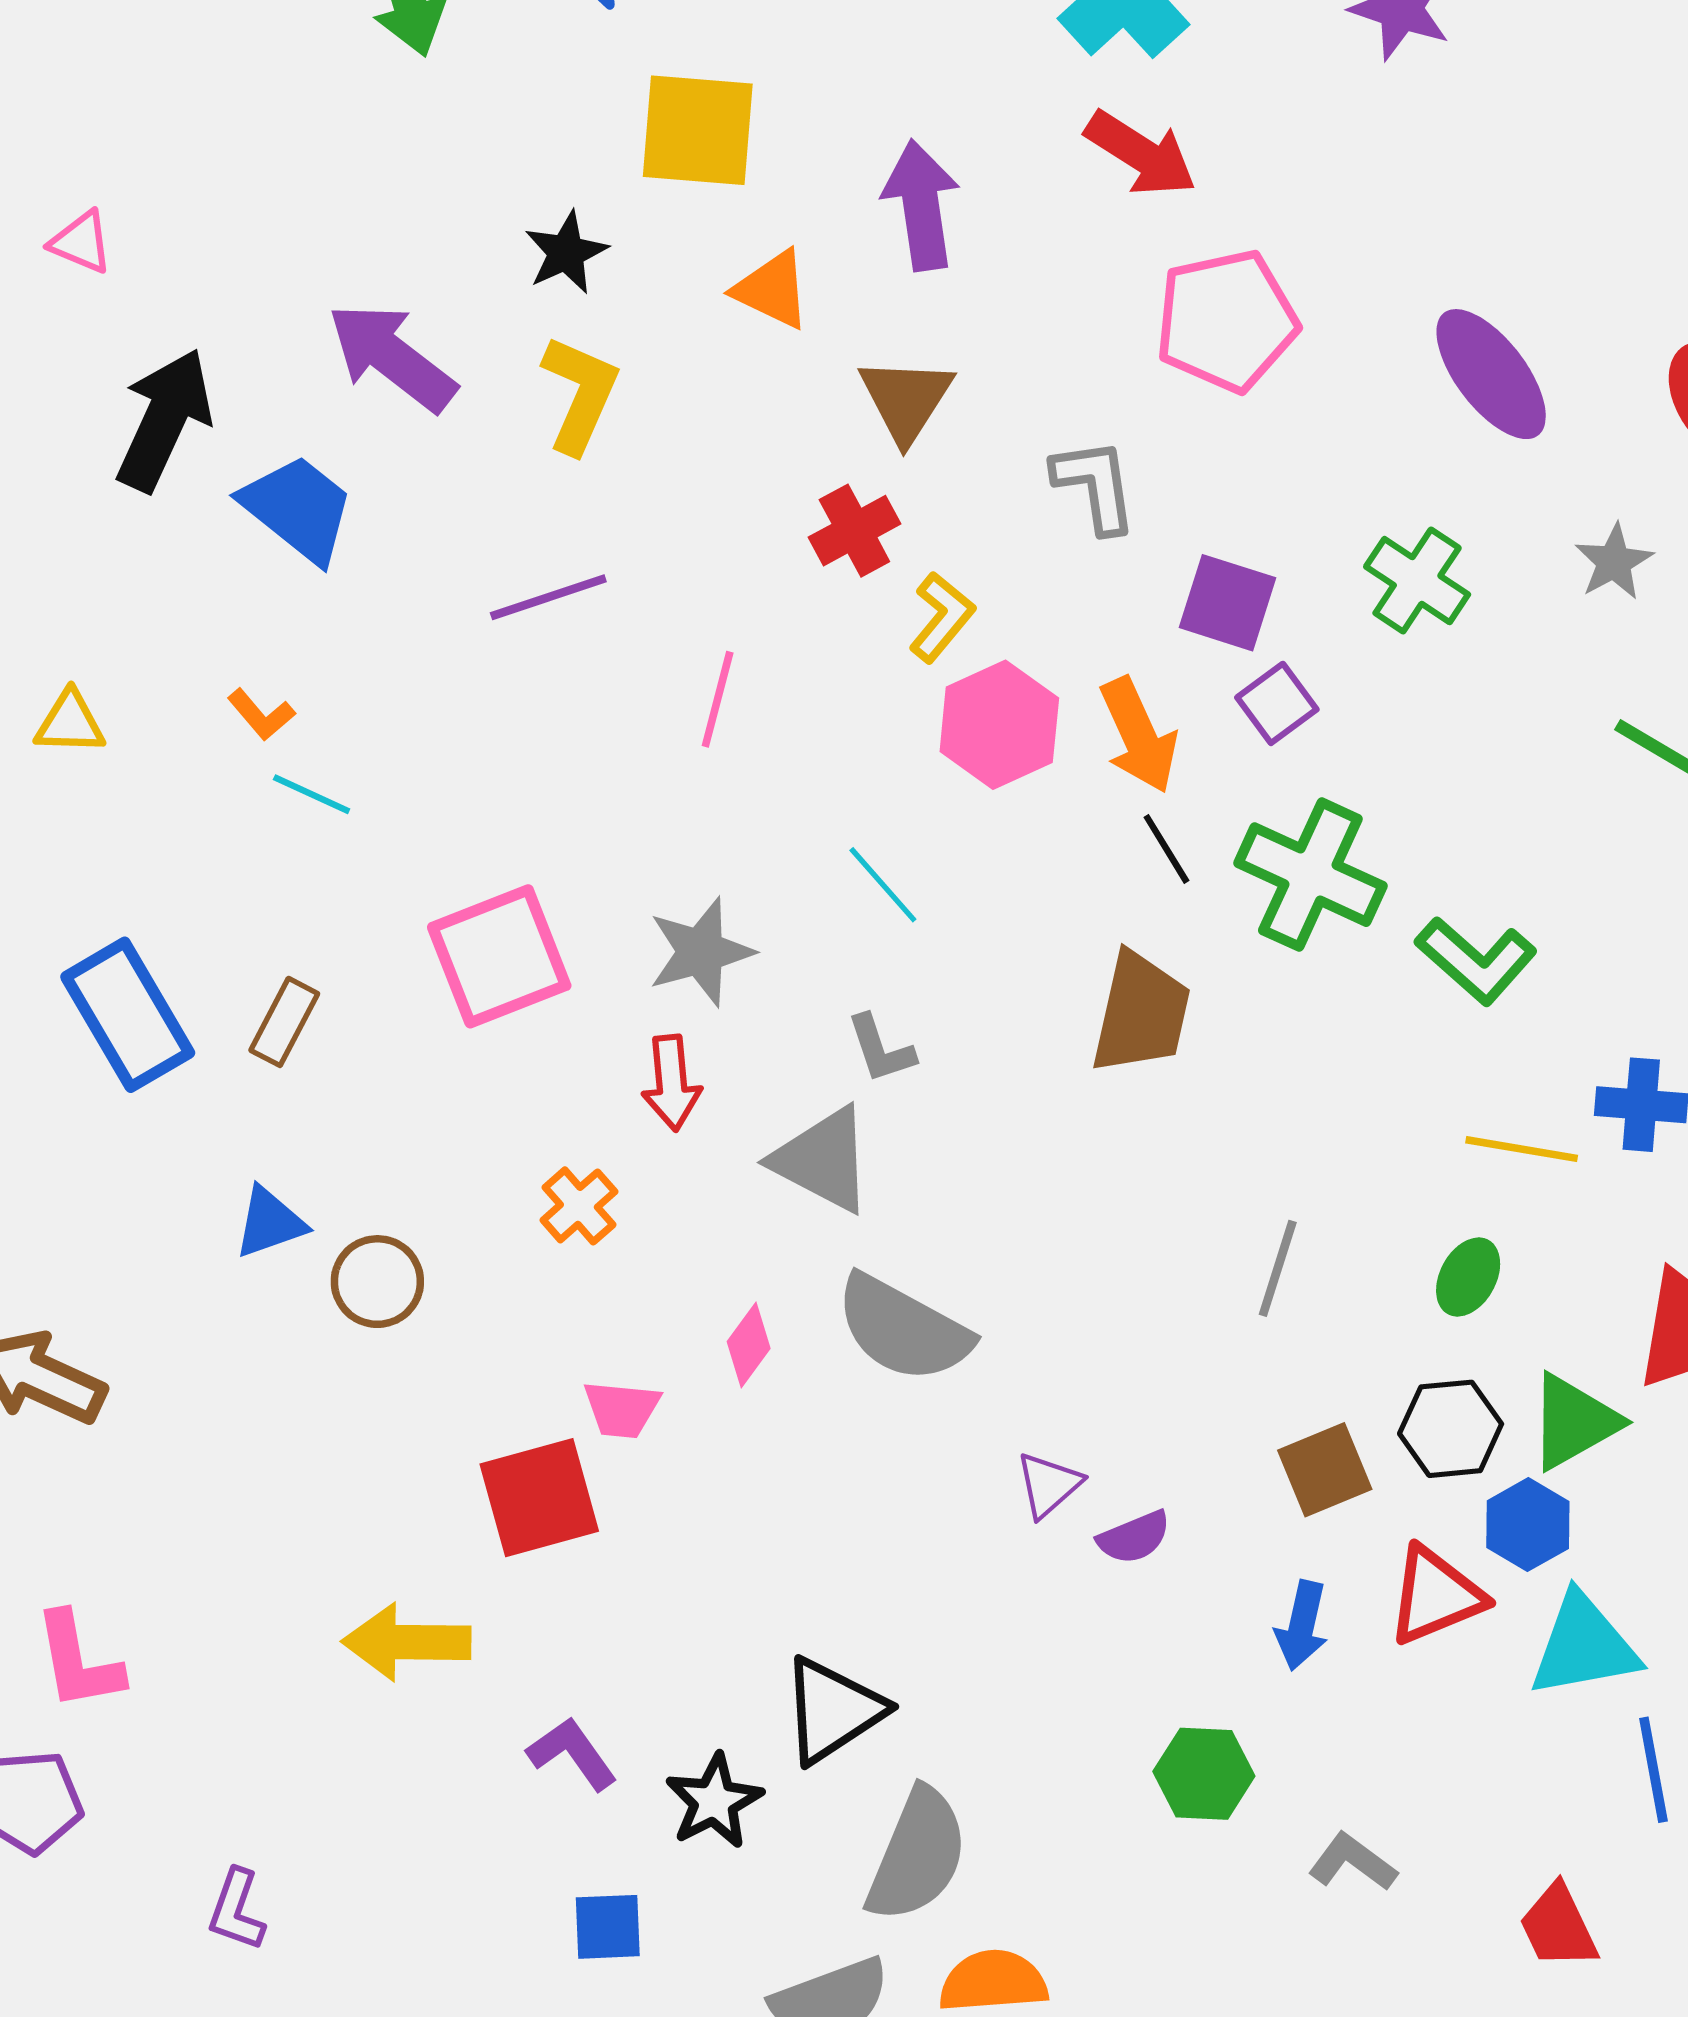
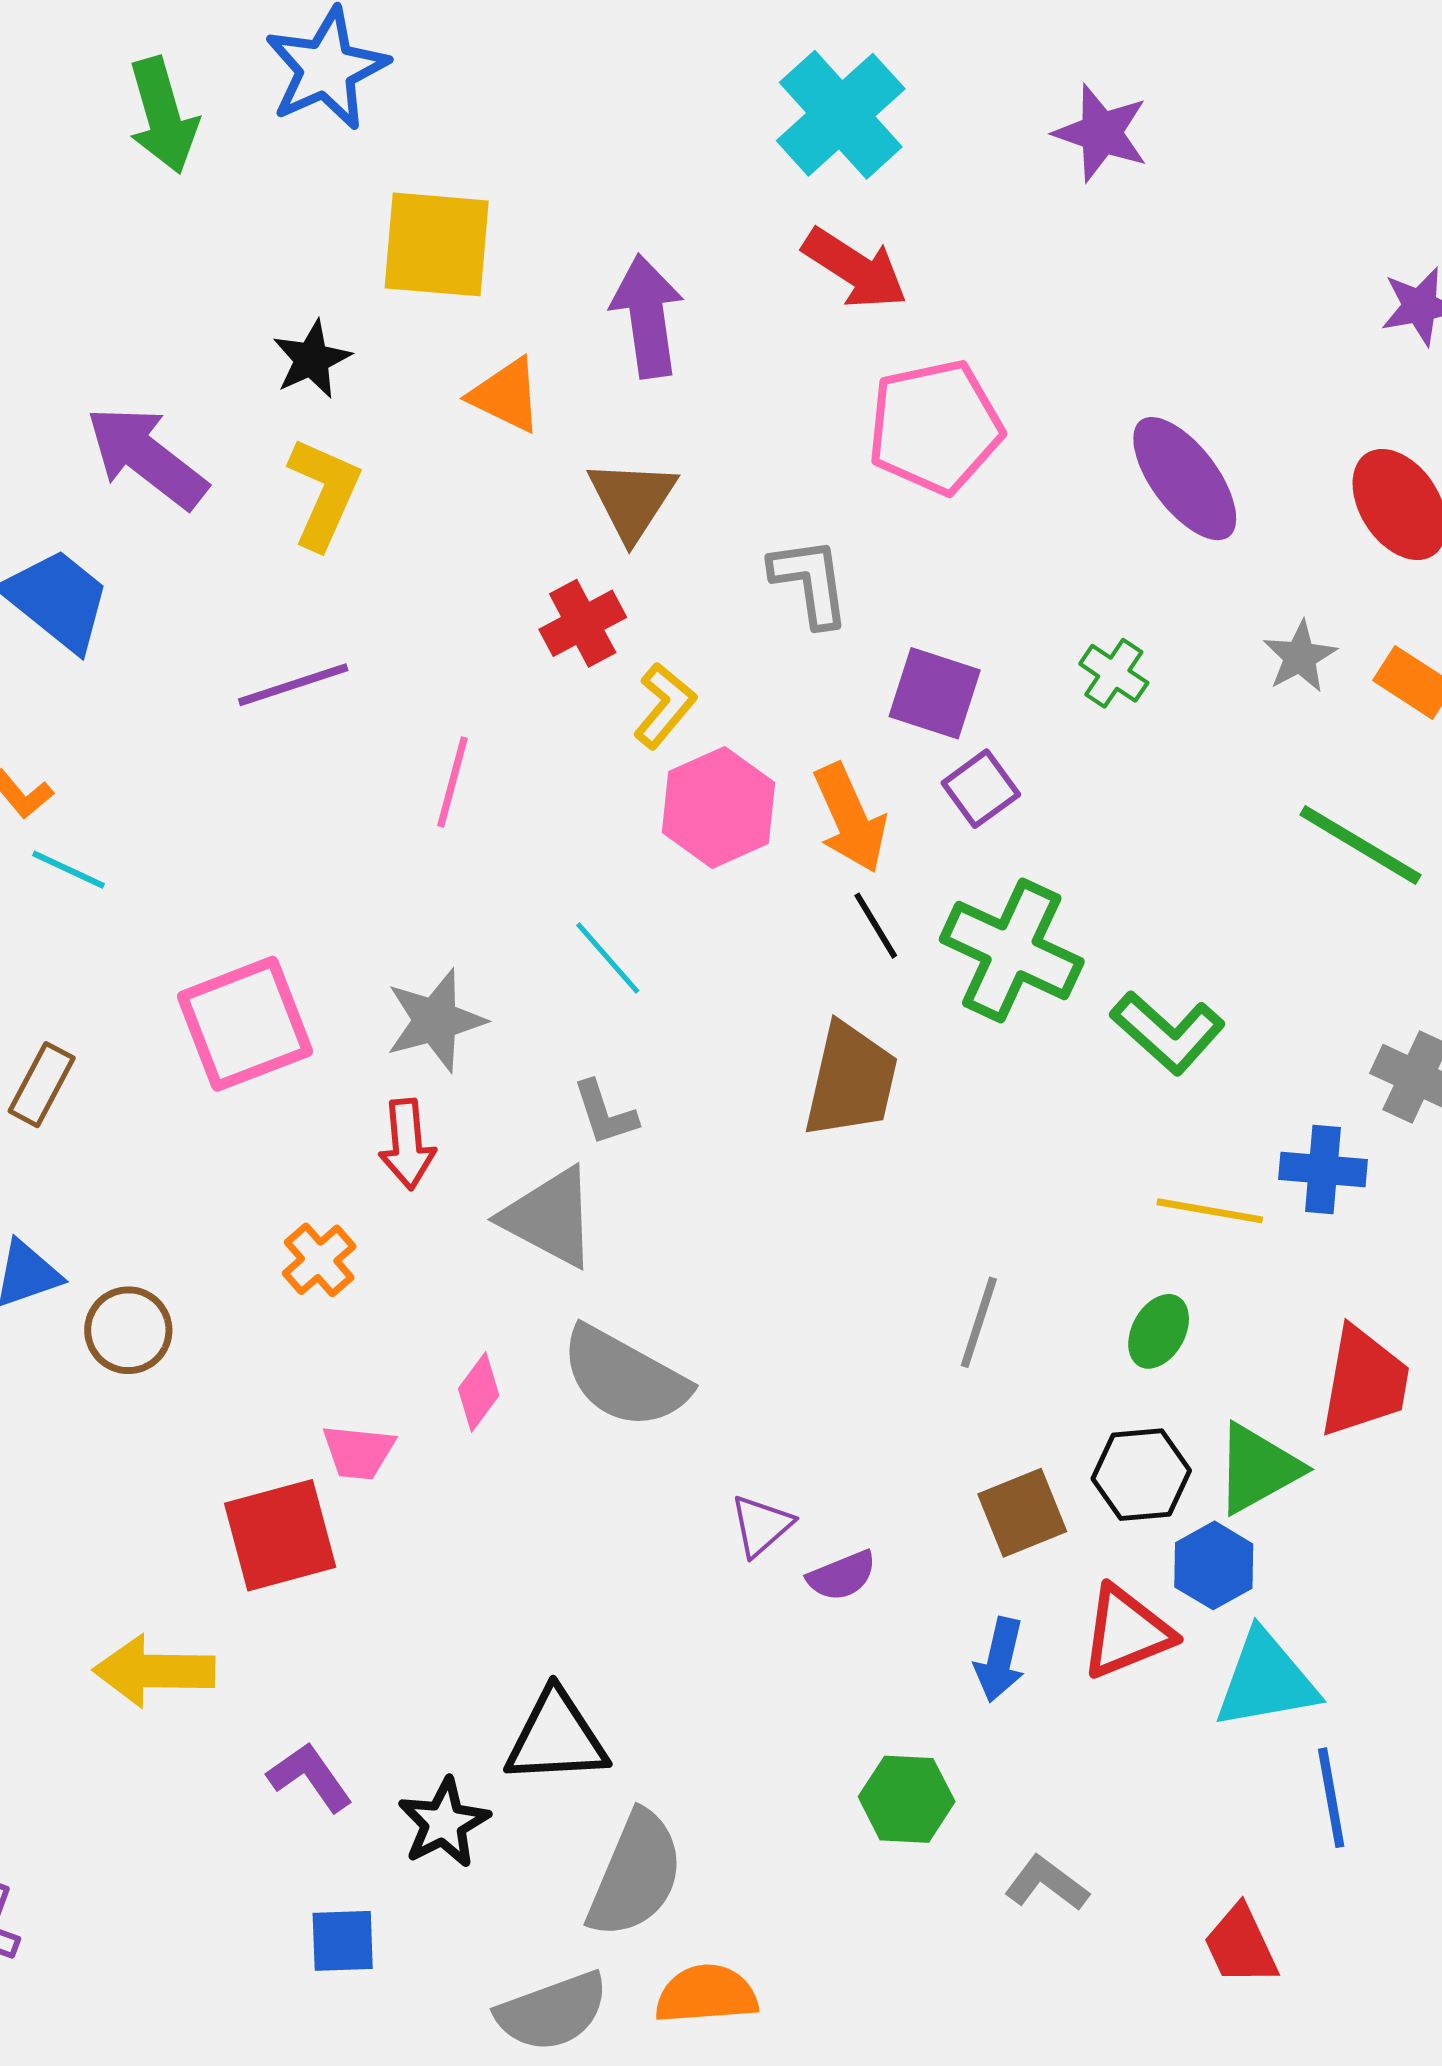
green cross: (1417, 581) -> (1114, 673), size x0.7
black triangle: (833, 1710) -> (556, 1737), turned 30

